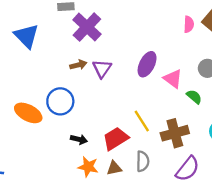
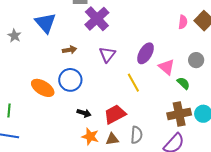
brown arrow: (78, 65) -> (70, 50), moved
yellow line: (142, 121) -> (133, 83), moved
brown cross: (175, 133) -> (179, 114), moved

